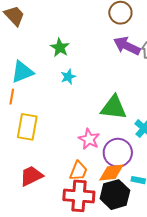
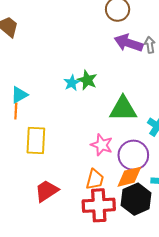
green star: (60, 48) -> (87, 80), moved
cyan triangle: (22, 72) -> (19, 95), moved, size x0.7

